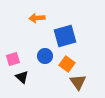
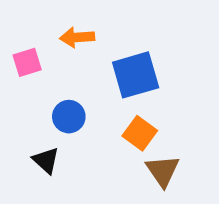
blue circle: (45, 56) -> (69, 117), moved
pink square: (13, 59) -> (27, 62), moved

